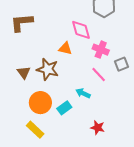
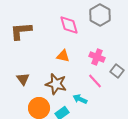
pink diamond: (81, 30) -> (69, 25), moved
gray square: (122, 64) -> (117, 71), turned -32
brown star: (48, 69) -> (56, 84), moved

